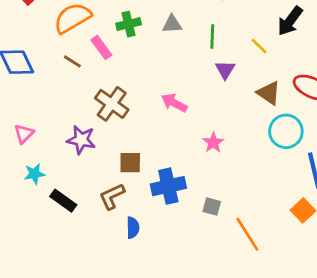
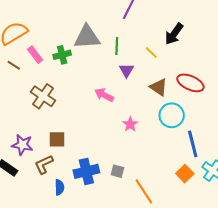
green cross: (129, 24) -> (62, 55), moved
gray triangle: (172, 24) -> (87, 37), size x1.8
pink arrow: (174, 103) -> (104, 95), moved
purple star: (81, 140) -> (22, 145), moved
pink star: (213, 143) -> (130, 124), moved
blue cross: (168, 186) -> (86, 171), moved

